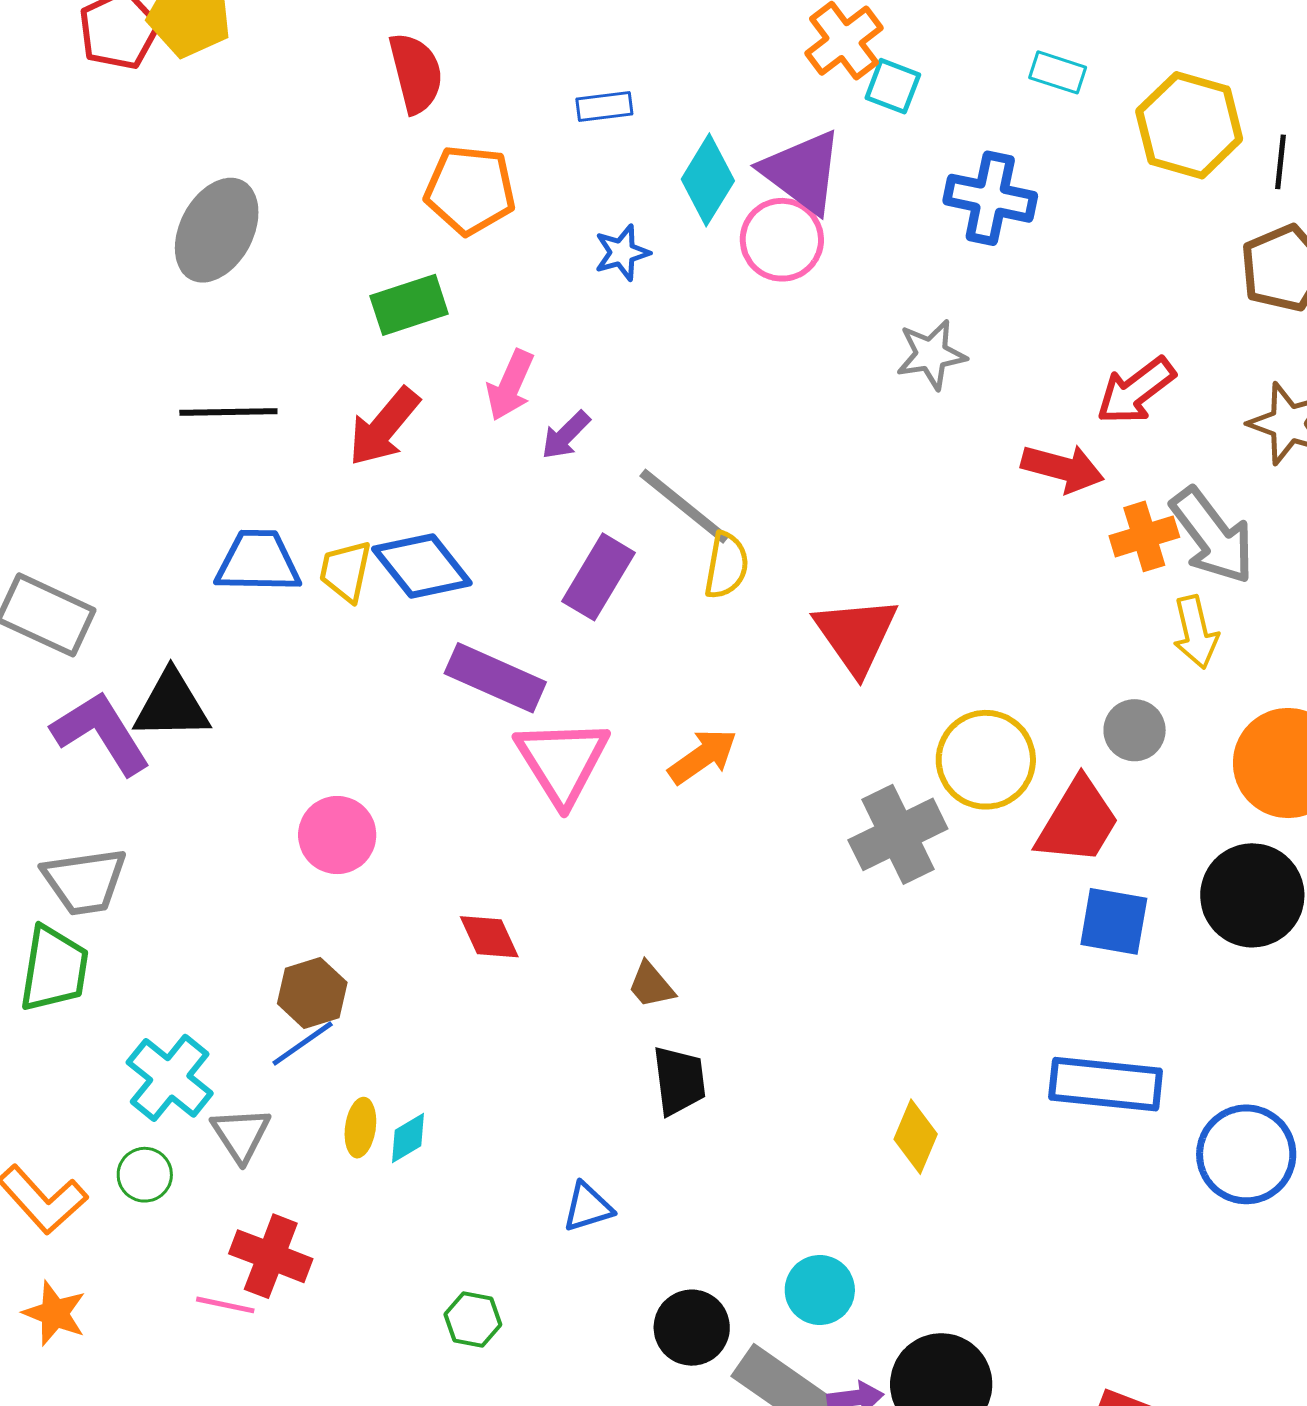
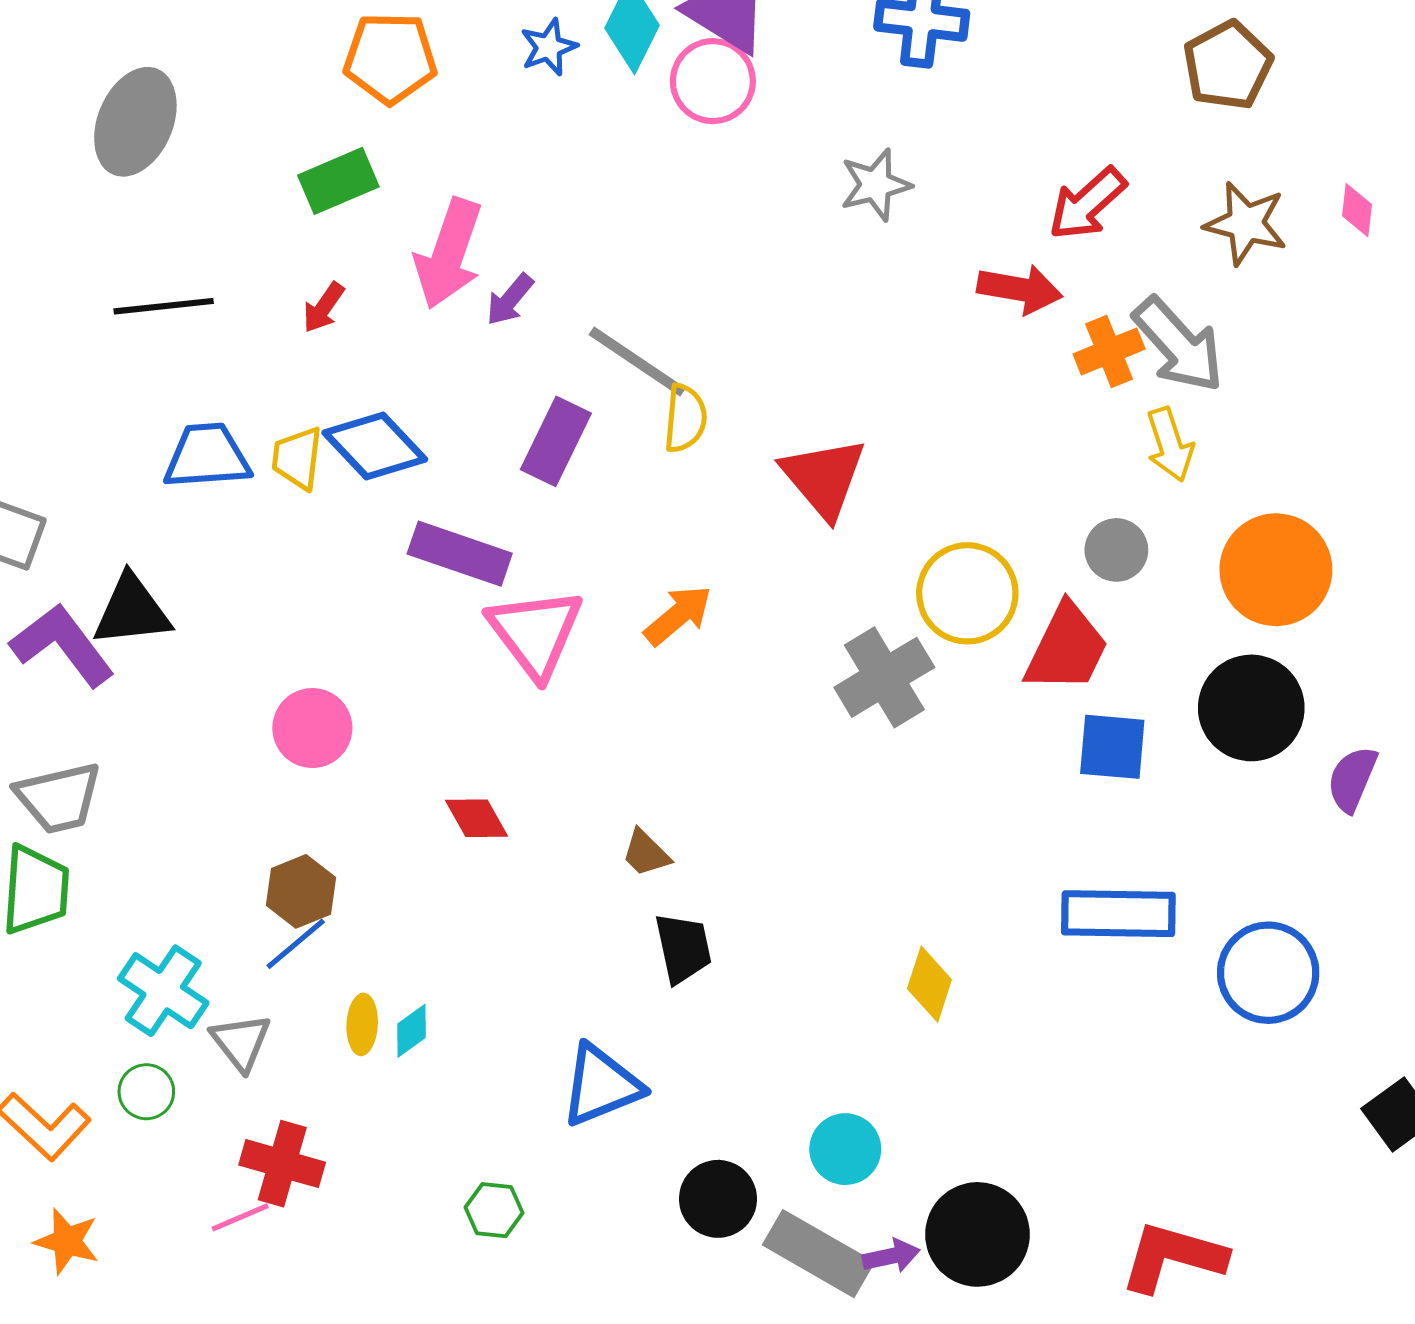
blue star: (622, 253) -> (549, 47), moved
pink arrow: (510, 385) -> (449, 254), size x1.5
red arrow: (384, 427) -> (324, 307), size x0.6
blue triangle: (588, 1207) -> (601, 1085), size x1.6
pink line: (225, 1305) -> (240, 1217), turned -30

